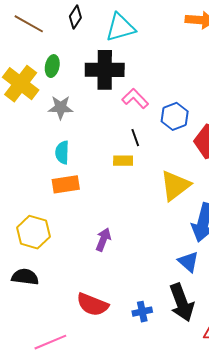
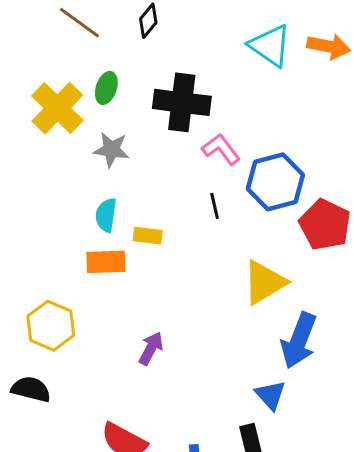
cyan triangle: (120, 27) -> (270, 46), moved, turned 44
blue hexagon: (175, 116) -> (275, 182), size x1.4
yellow rectangle: (123, 161) -> (148, 236), moved

